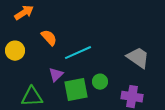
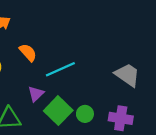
green circle: (100, 82) -> (85, 114), moved
green square: (76, 90) -> (58, 111), turned -35

